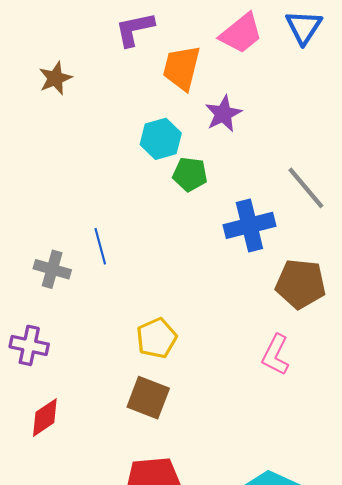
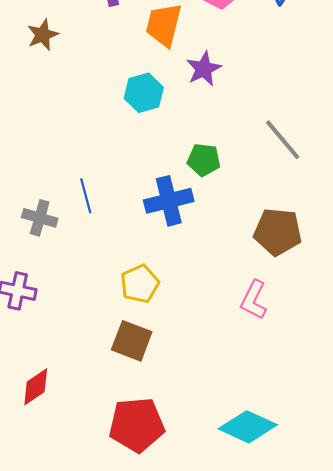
green pentagon: (190, 174) -> (204, 160), moved
blue cross: (249, 225) -> (169, 201), moved
red diamond: (45, 417) -> (36, 387), moved

